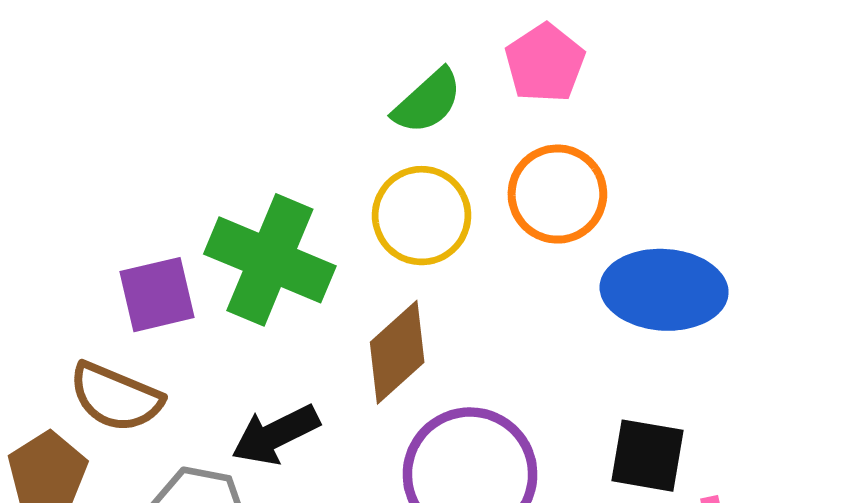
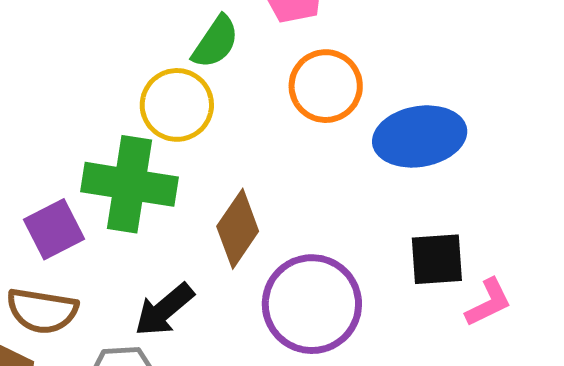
yellow circle: (422, 216) -> (177, 105), moved

